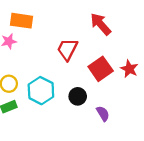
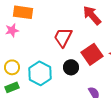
black circle: (78, 96) -> (71, 67), moved

